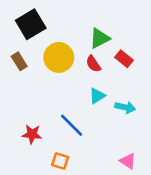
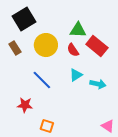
green triangle: (100, 38) -> (78, 30), turned 30
red rectangle: (124, 59) -> (97, 46), size x1.5
blue line: (72, 125) -> (42, 80), moved
pink triangle: (128, 161) -> (108, 126), moved

